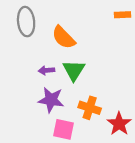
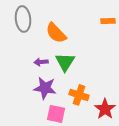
orange rectangle: (123, 15) -> (108, 21), moved

